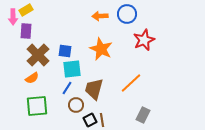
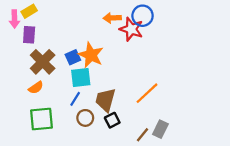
red star: (144, 40) -> (131, 29), moved, turned -30
orange star: (101, 49) -> (91, 55), moved
blue square: (65, 51) -> (73, 57), turned -32
black square: (90, 120) -> (112, 120), moved
brown line: (102, 120) -> (143, 135), moved, turned 48

